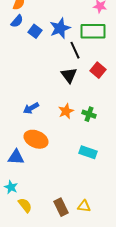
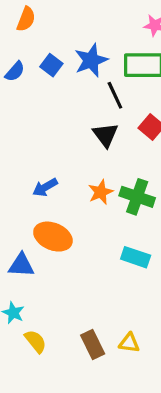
blue semicircle: (17, 21) -> (15, 71), moved
green cross: (89, 114) -> (137, 197), size x1.5

